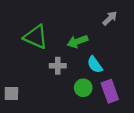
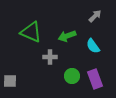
cyan semicircle: (95, 65) -> (93, 46), moved

